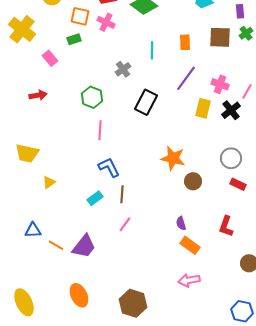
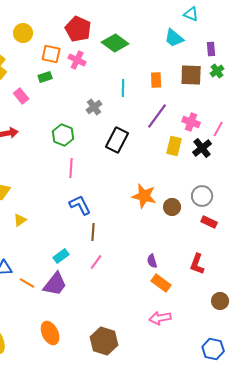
brown circle: (193, 181) -> (172, 207), moved
cyan rectangle: (95, 198) -> (61, 256), moved

